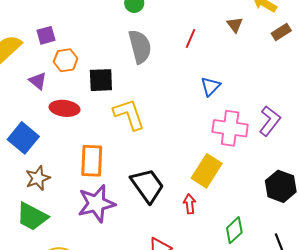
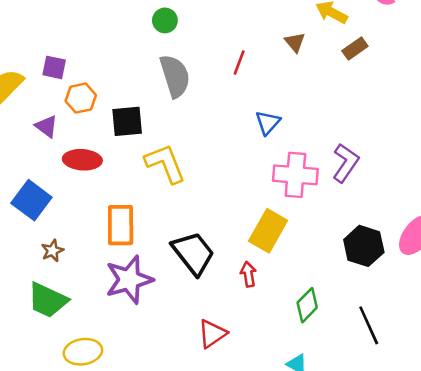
purple square: (46, 35) -> (54, 67), turned 30
brown star: (38, 178) -> (52, 251), size x0.7

